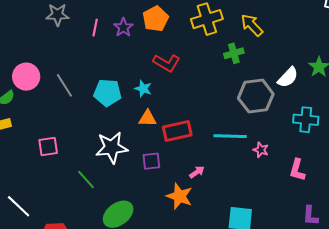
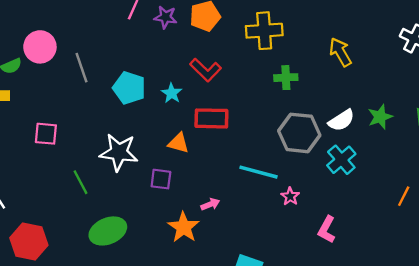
yellow arrow: (252, 25) -> (340, 52), moved
purple star: (123, 27) -> (166, 17), turned 30
orange triangle: (148, 118) -> (179, 143), moved
cyan cross: (306, 120) -> (341, 160), moved, turned 30
red rectangle: (177, 131) -> (211, 118), moved

